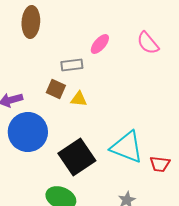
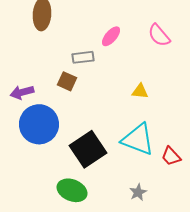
yellow triangle: (79, 99) -> (140, 91), moved
red trapezoid: (160, 164) -> (171, 156), turned 40

